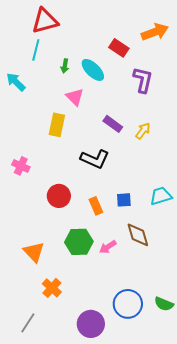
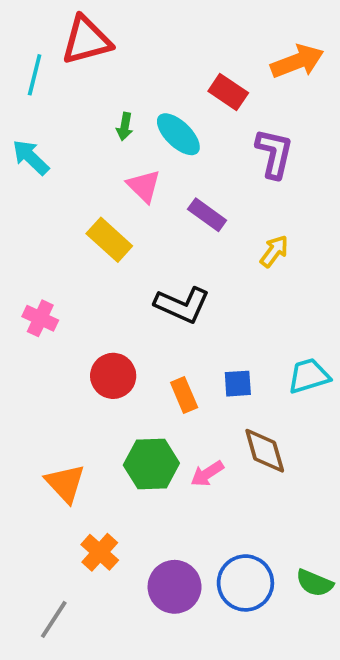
cyan line: (36, 50) -> (35, 75), moved
purple rectangle: (113, 124) -> (207, 215), moved
yellow rectangle: (57, 125) -> (109, 240), turned -60
purple circle: (91, 324) -> (175, 587), moved

